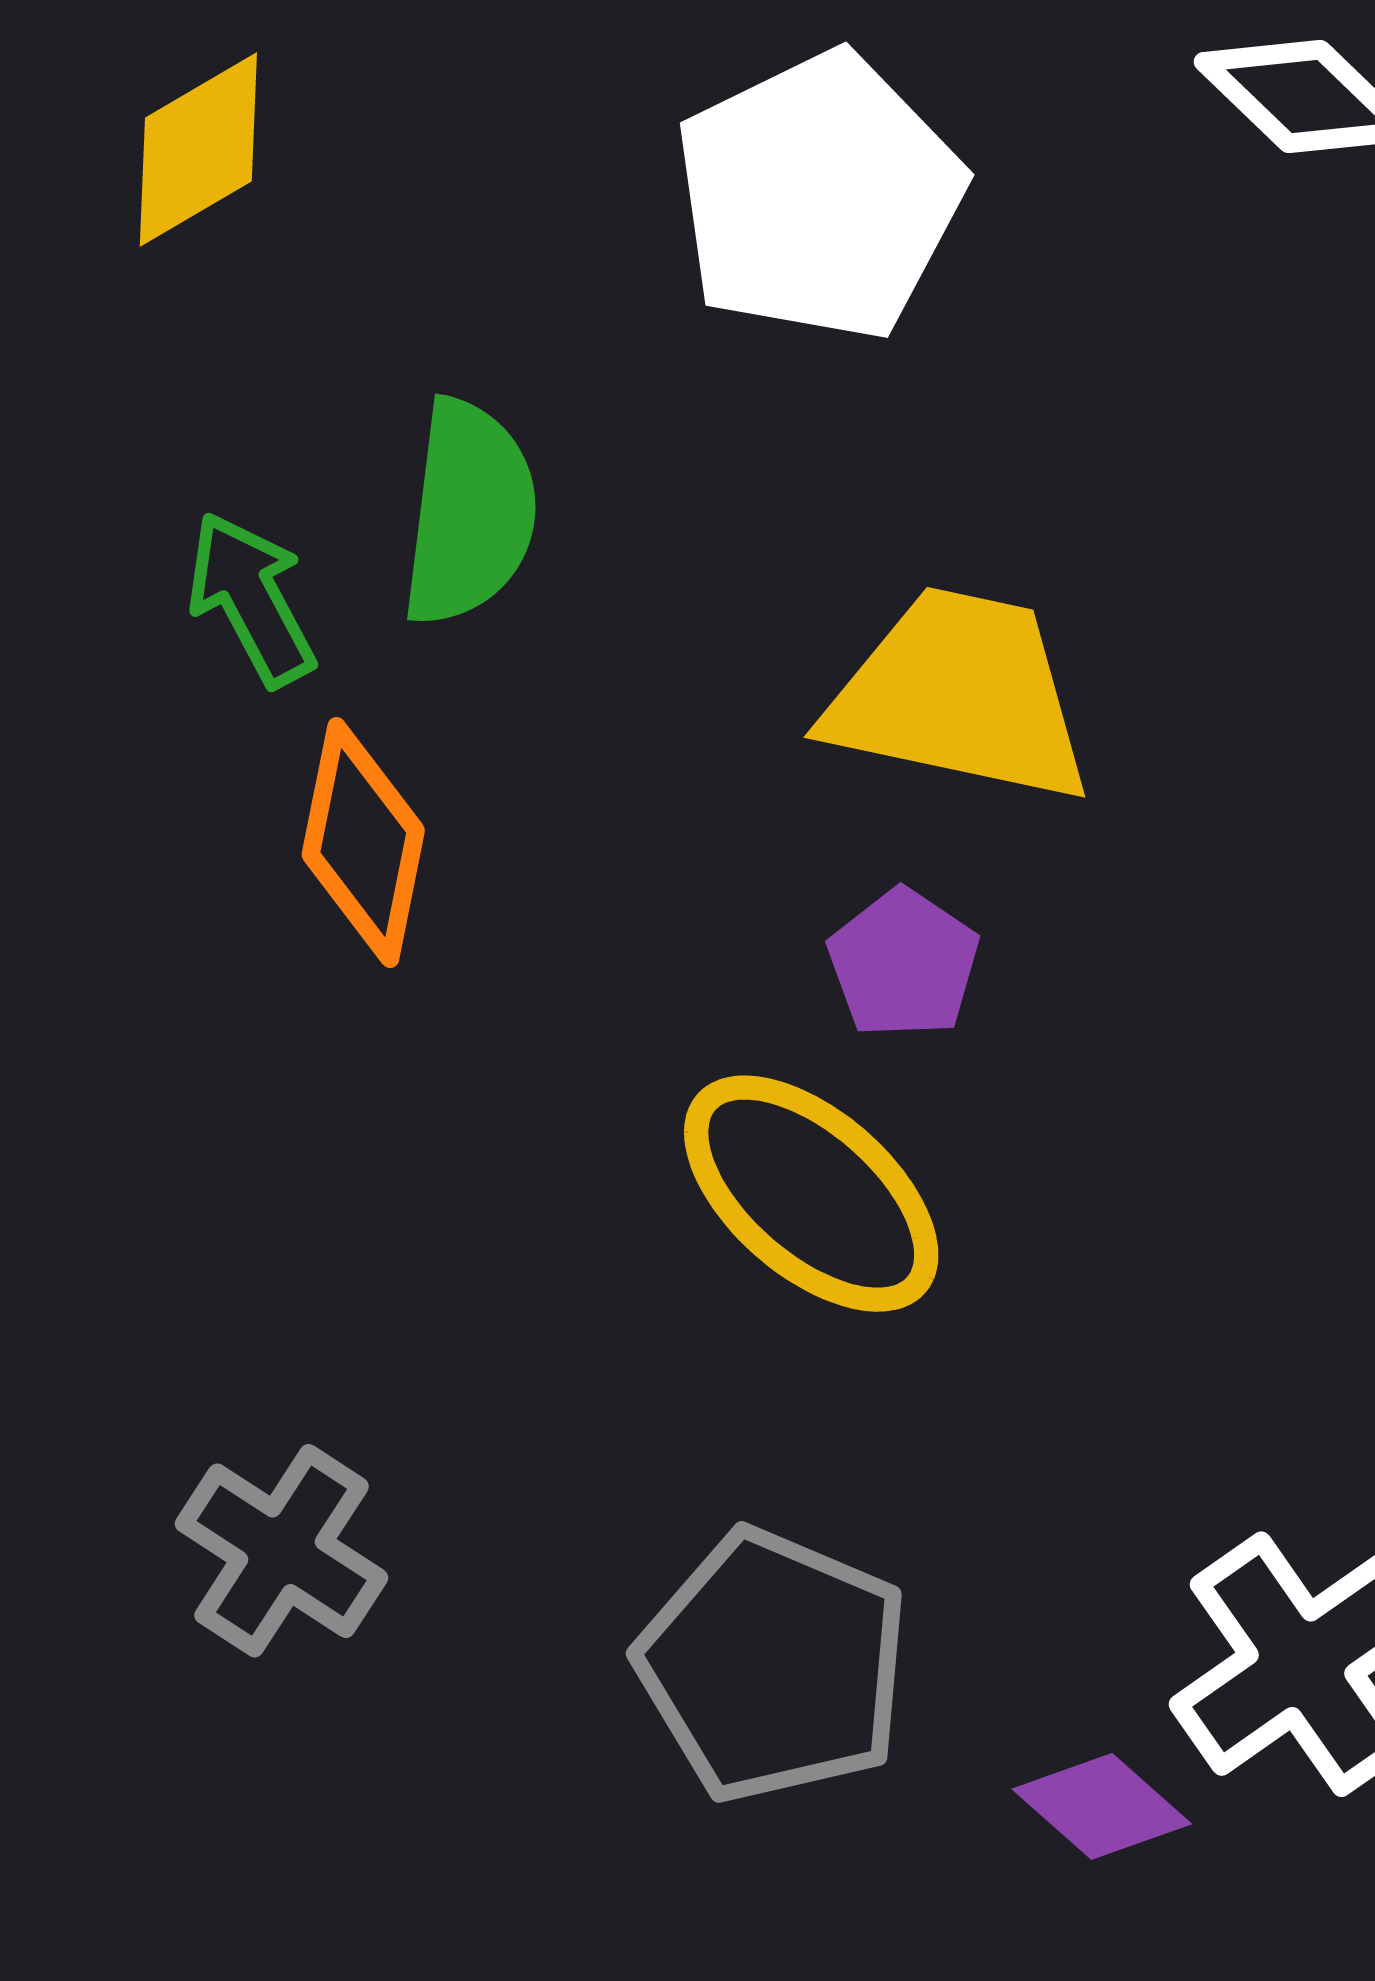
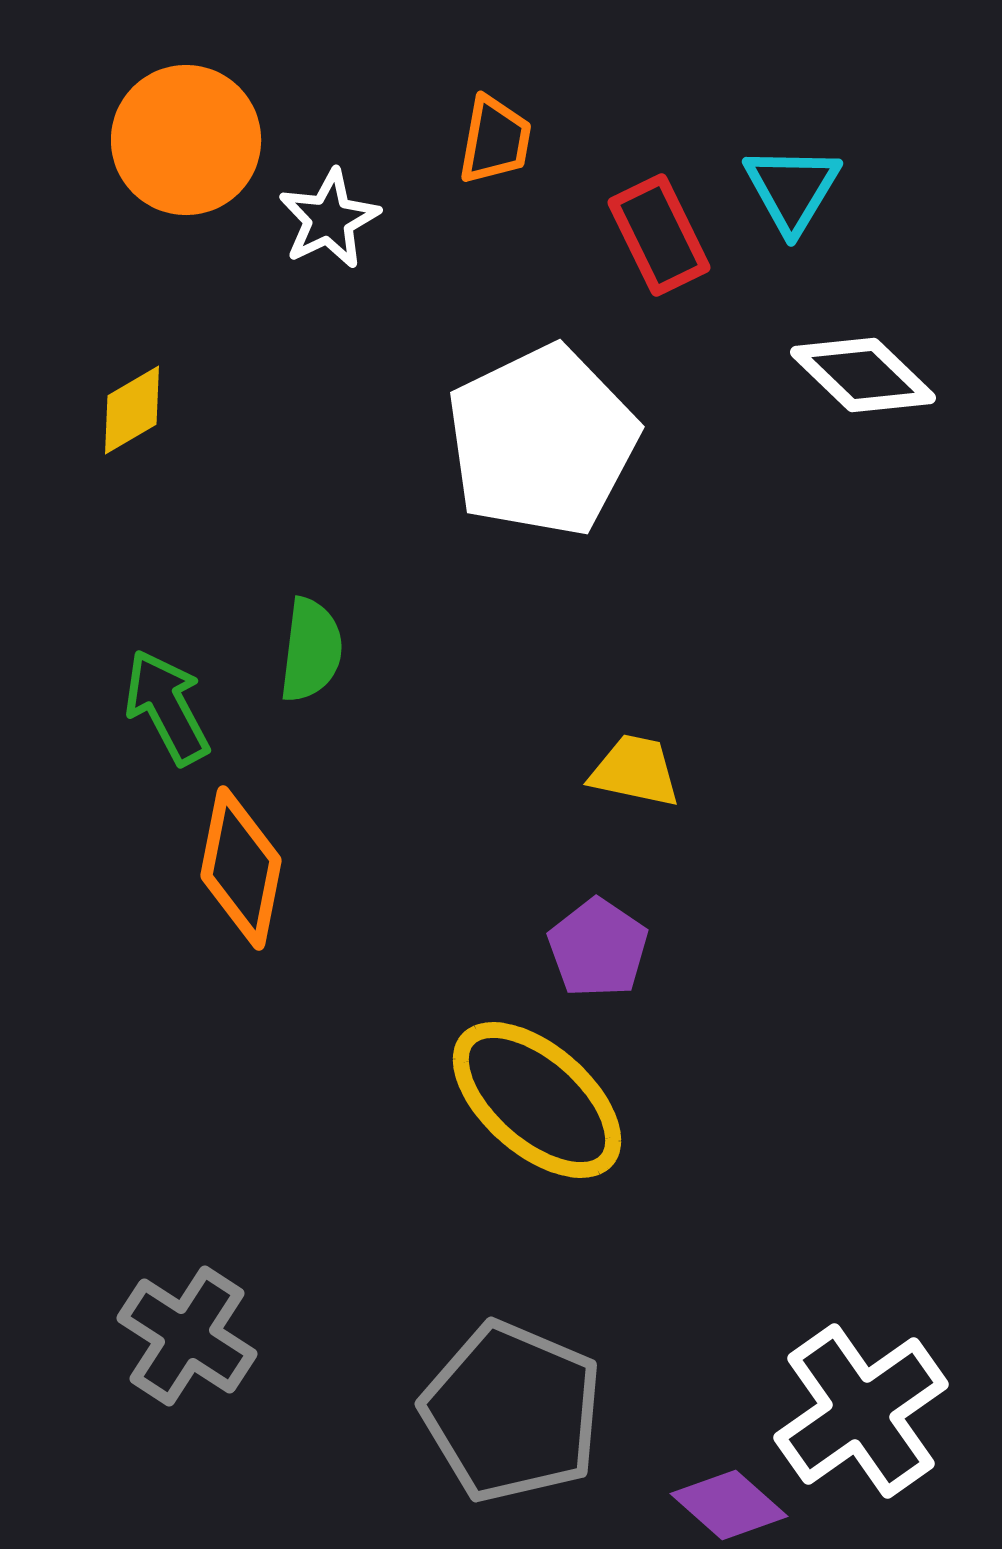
yellow diamond: (198, 149) -> (132, 410), size x0.7
green semicircle: (469, 513) -> (311, 650), size x0.7
yellow trapezoid: (959, 696) -> (635, 771), size x0.5

